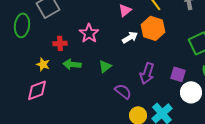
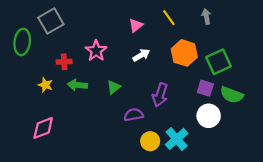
orange hexagon: (153, 28) -> (184, 53), moved
purple square: (178, 74) -> (205, 88), moved
pink diamond: (37, 90) -> (43, 128), moved
purple semicircle: (123, 91) -> (134, 115), turned -48

